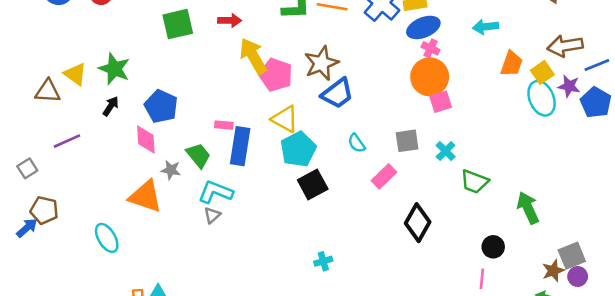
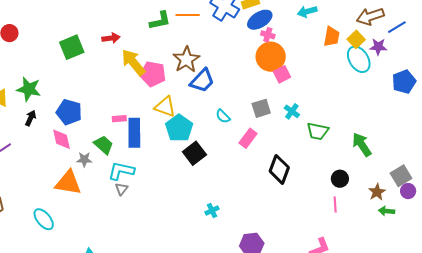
blue pentagon: (596, 102) -> (404, 82), moved, turned 30
brown star: (553, 271) -> (377, 192), moved

